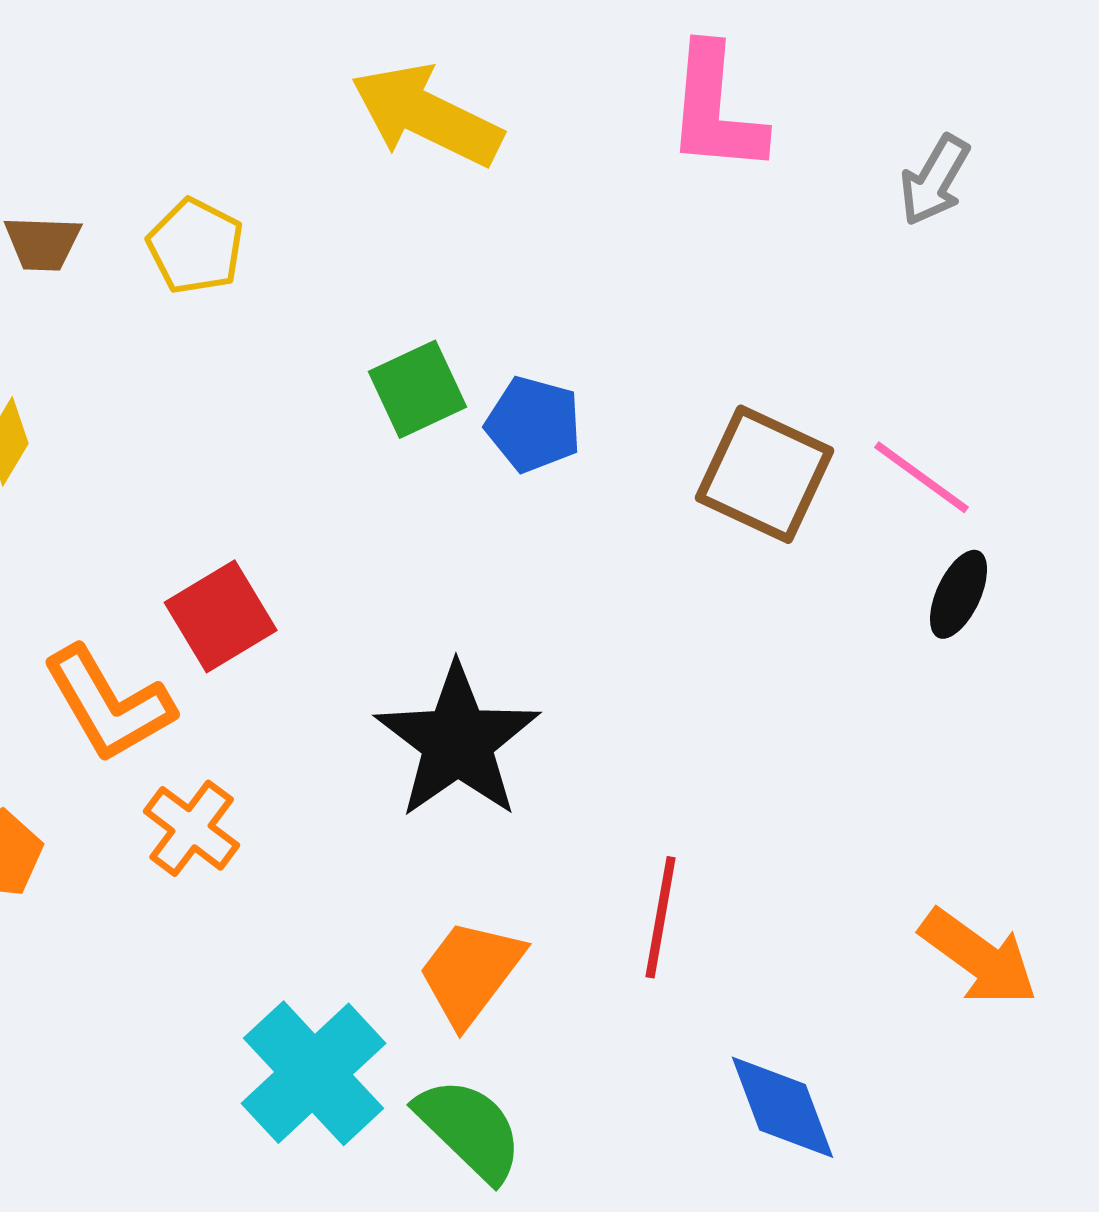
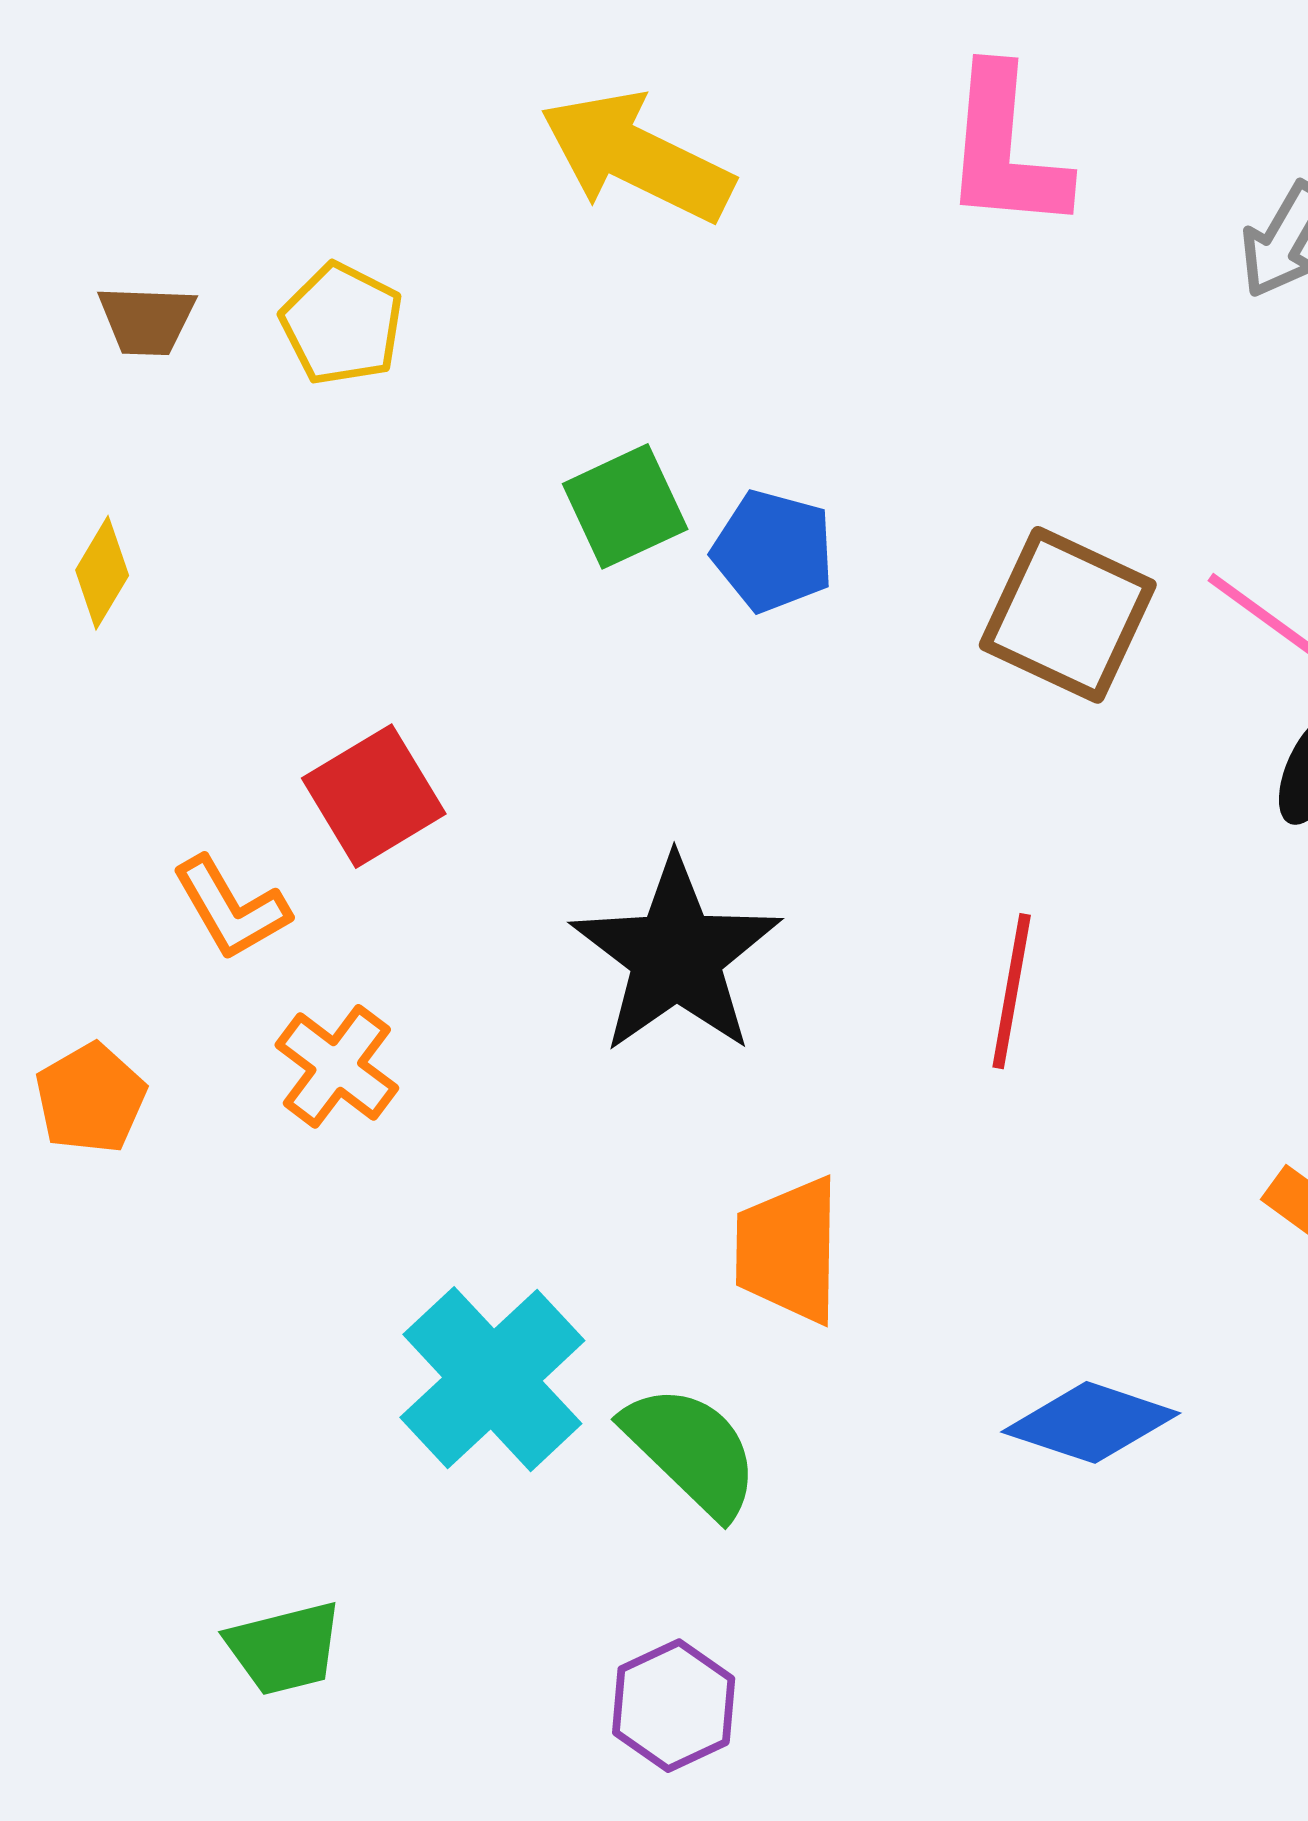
orange L-shape: (109, 704) -> (231, 908), size x0.7
red line: (661, 917) -> (1012, 991), moved
orange trapezoid: (471, 972) -> (788, 1250), moved, turned -36
blue diamond: (783, 1107) -> (1091, 1422), turned -51

